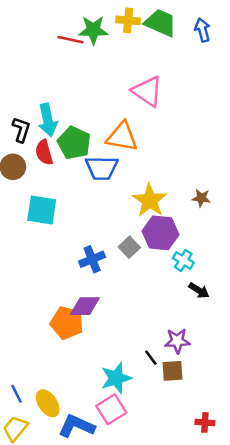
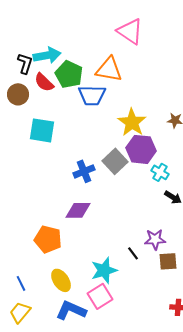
cyan arrow: (48, 120) -> (47, 55), turned -88
red semicircle: (44, 152) -> (44, 82), turned -30
gray square: (129, 247) -> (115, 161), size x1.4
orange pentagon: (67, 323) -> (48, 239), moved
brown square: (173, 371) -> (168, 261), moved
yellow ellipse: (48, 403) -> (61, 280), moved

